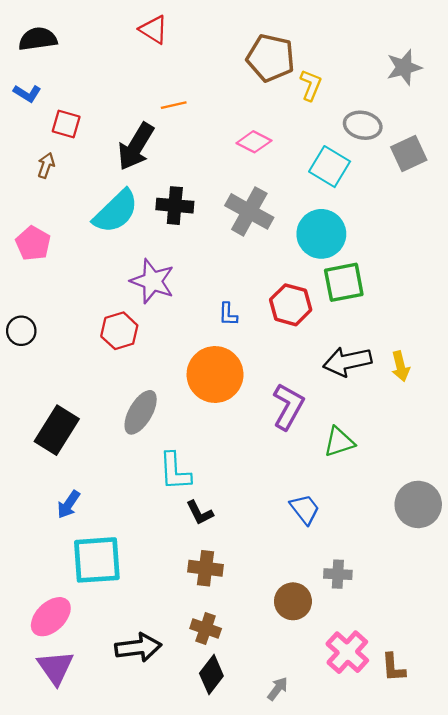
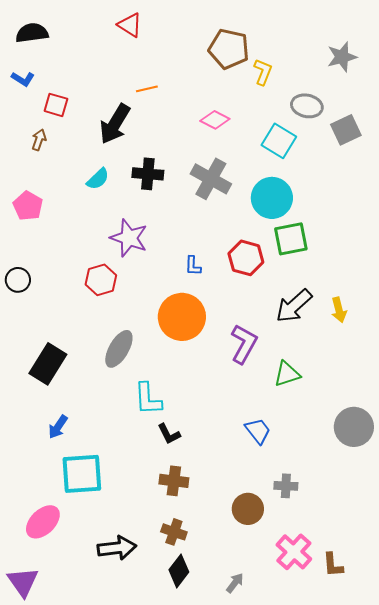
cyan semicircle: (116, 211) -> (98, 179), size x0.6
black arrow: (347, 362) -> (294, 306), turned -30
purple triangle: (56, 667) -> (23, 582), moved

